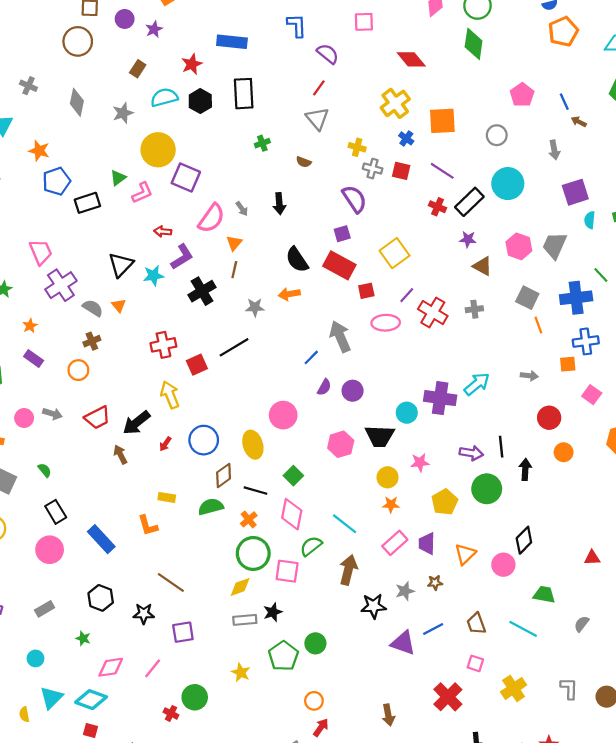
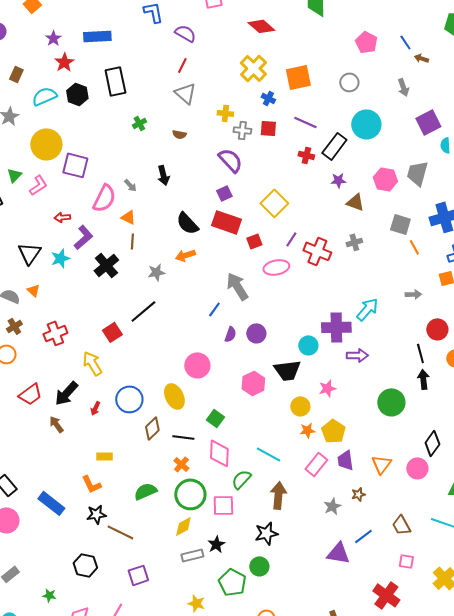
purple star: (154, 29) -> (53, 38), moved
orange triangle: (234, 243) -> (128, 217), turned -35
red cross: (163, 345) -> (55, 333), moved
black line: (501, 447) -> (420, 353), moved
purple arrow: (471, 453) -> (357, 355), moved
yellow pentagon: (445, 502) -> (333, 431), moved
green semicircle: (211, 507) -> (145, 491), moved
black hexagon: (101, 598) -> (85, 565), moved
black star: (374, 606) -> (266, 533), moved
black star: (144, 614) -> (96, 514), moved

